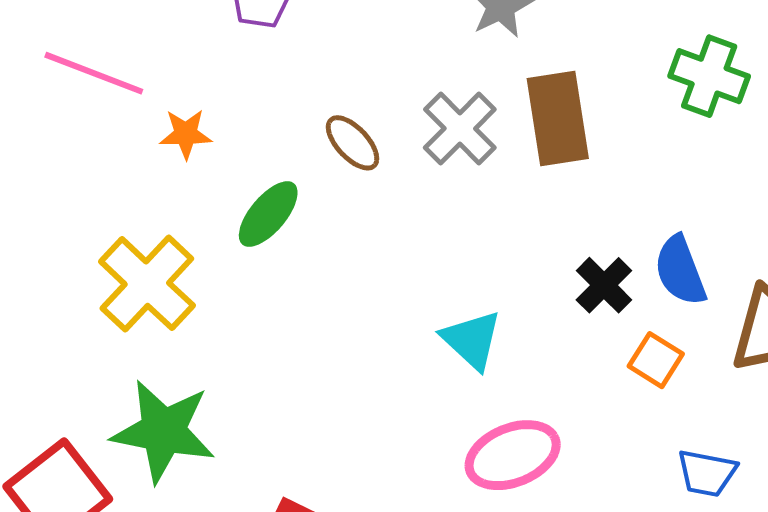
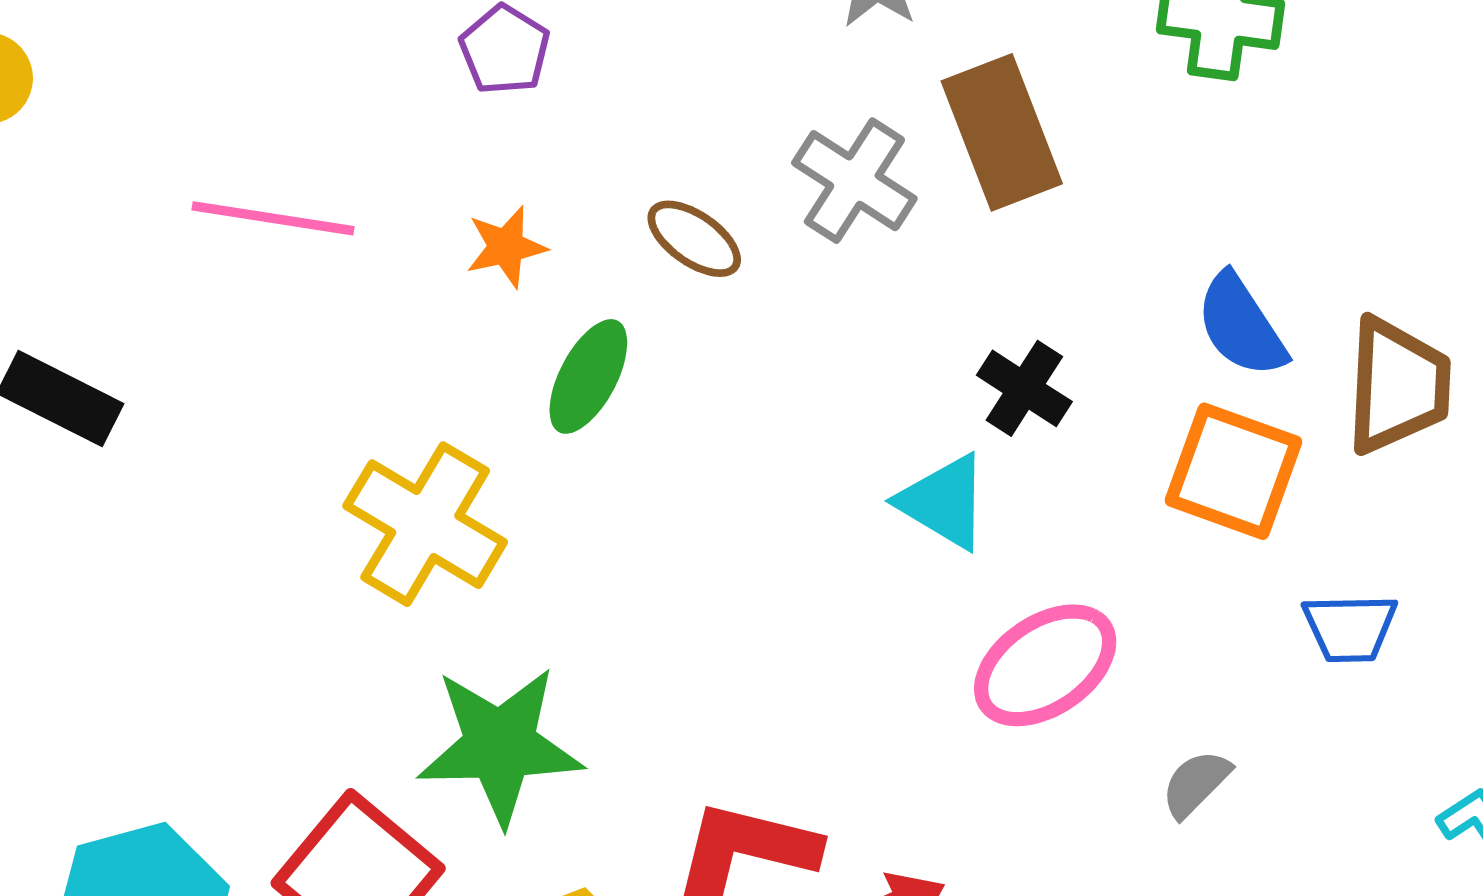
orange star: (186, 134) -> (506, 247), moved
black cross: (604, 285) -> (1024, 388), moved
orange square: (656, 360) -> (1233, 471), size x1.6

